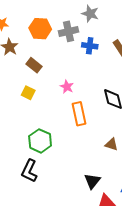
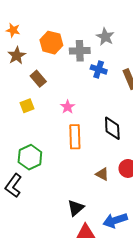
yellow square: (28, 93) -> (27, 106), turned 32

